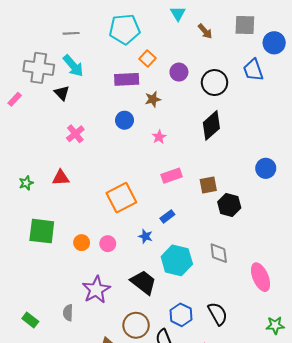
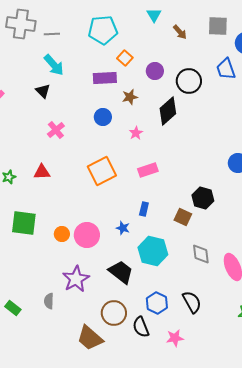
gray cross: (39, 68) -> (21, 24), moved
black diamond: (211, 125) -> (168, 111), moved
brown square: (208, 185) -> (183, 217), moved, turned 36
orange square: (121, 198) -> (102, 171), moved
blue rectangle: (167, 216) -> (144, 209), turned -40
pink circle: (108, 244) -> (87, 235), size x1.6
gray diamond: (219, 253) -> (201, 254), moved

